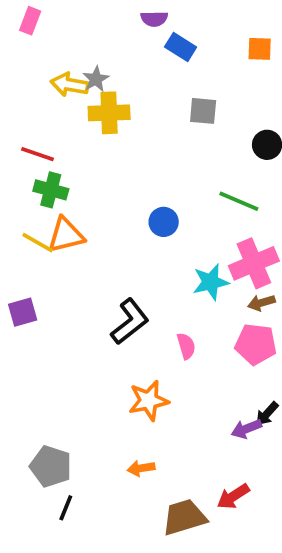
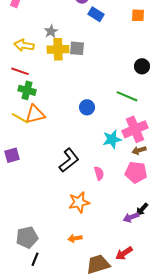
yellow arrow: (70, 85) -> (24, 45), moved
gray square: (203, 111) -> (77, 48), moved
gray pentagon: (51, 466) -> (27, 237), turned -30

